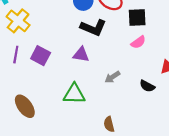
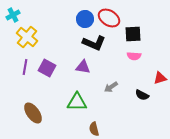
pink semicircle: (138, 42) -> (134, 56), turned 40
brown semicircle: (109, 124) -> (94, 129), moved

